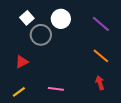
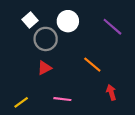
orange line: (101, 56) -> (92, 65), moved
red triangle: (22, 62) -> (45, 68), moved

